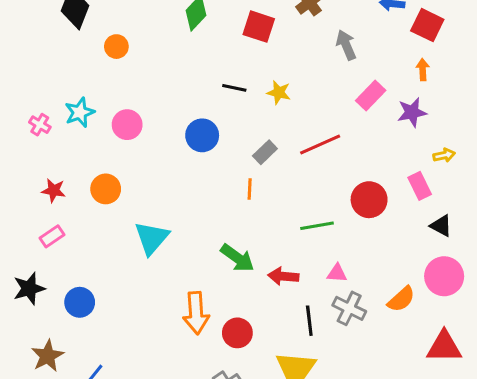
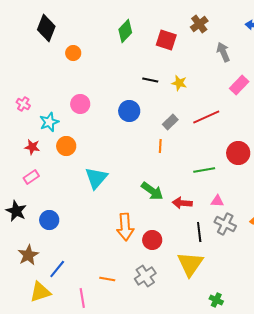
cyan star: (80, 112) -> (49, 122), moved
black star: (29, 288) -> (16, 211), turned -30

